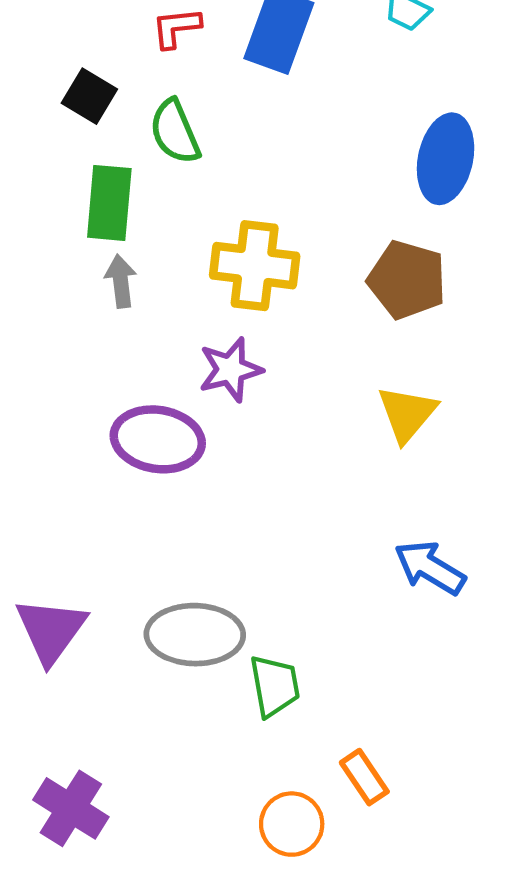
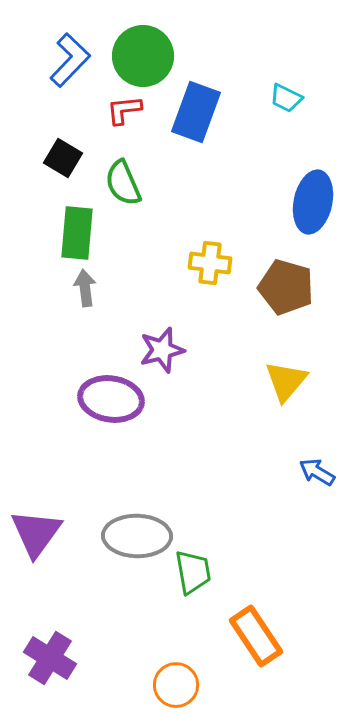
yellow cross: (255, 266) -> (210, 263), moved, size x0.7
blue arrow: (430, 568) -> (317, 472), moved, size x0.7
orange rectangle: (364, 777) -> (256, 636), size x1.5
orange circle: (292, 824) -> (176, 685), moved

